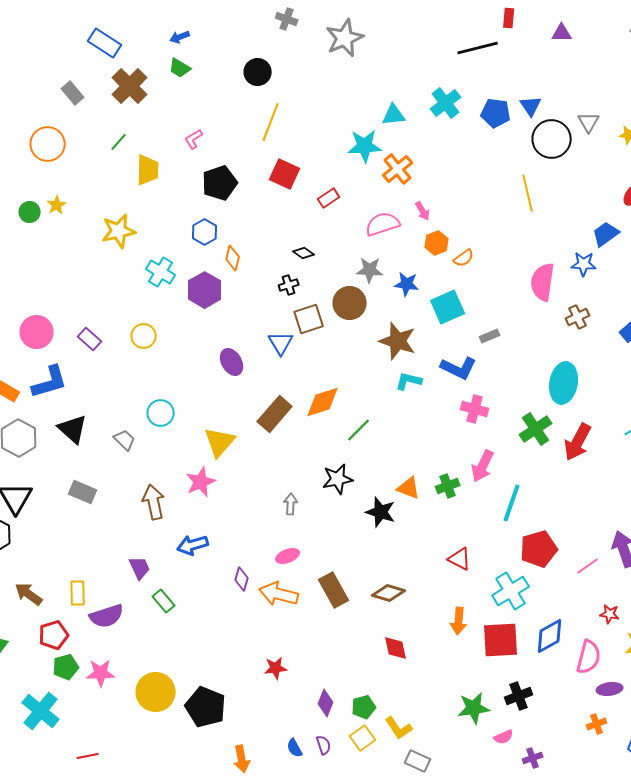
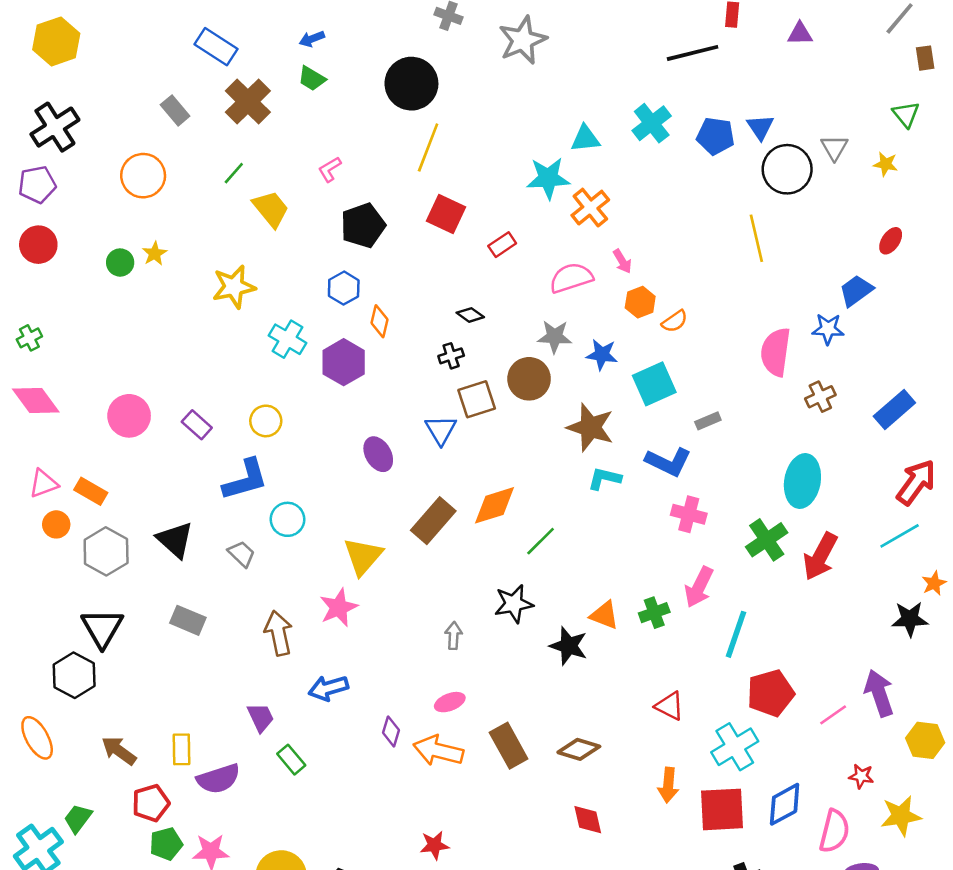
black circle: (258, 72) -> (411, 84), size x1.5
yellow trapezoid: (148, 170) -> (271, 209), turned -40
blue L-shape: (50, 382) -> (245, 480), moved

